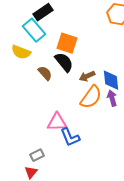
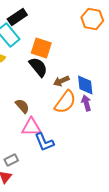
brown semicircle: (45, 73) -> (22, 106), moved

